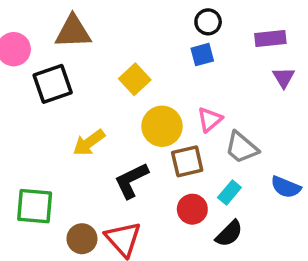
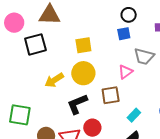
yellow square: (135, 79) -> (83, 45), turned 30
yellow circle: (162, 126) -> (83, 73), moved
gray trapezoid: (242, 147) -> (144, 56), moved, turned -30
red circle: (192, 209) -> (92, 128), moved

